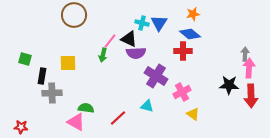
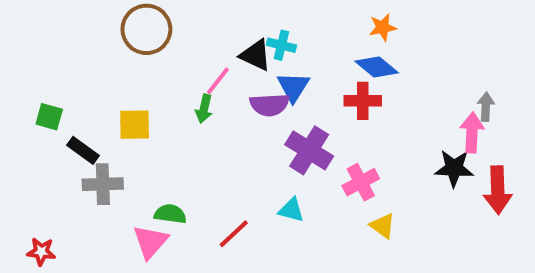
blue triangle: (159, 23) -> (293, 87), moved
black triangle: (129, 39) -> (256, 55), moved
pink arrow: (249, 68) -> (472, 133), moved
black rectangle: (42, 76) -> (83, 150), turned -63
pink triangle: (76, 122) -> (150, 242), turned 42

